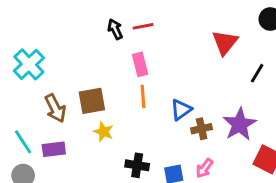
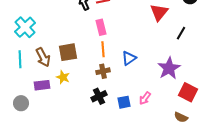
brown cross: (202, 129) -> (103, 71), moved
yellow star: (104, 132) -> (63, 77), moved
cyan line: (23, 142) -> (20, 59), moved, turned 30
black cross: (137, 165) -> (99, 96), turned -35

